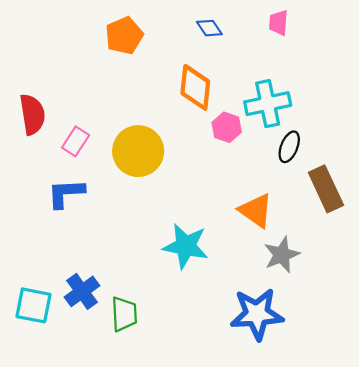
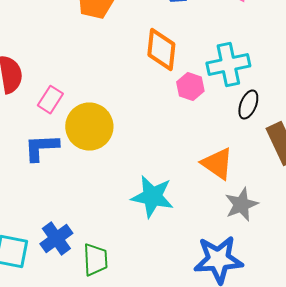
yellow circle: (138, 151) -> (89, 127), moved

